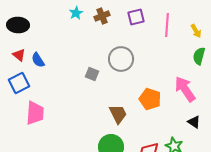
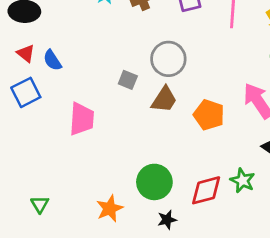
pink trapezoid: (35, 113) -> (82, 119), moved
brown trapezoid: (118, 114) -> (164, 99), moved, turned 60

